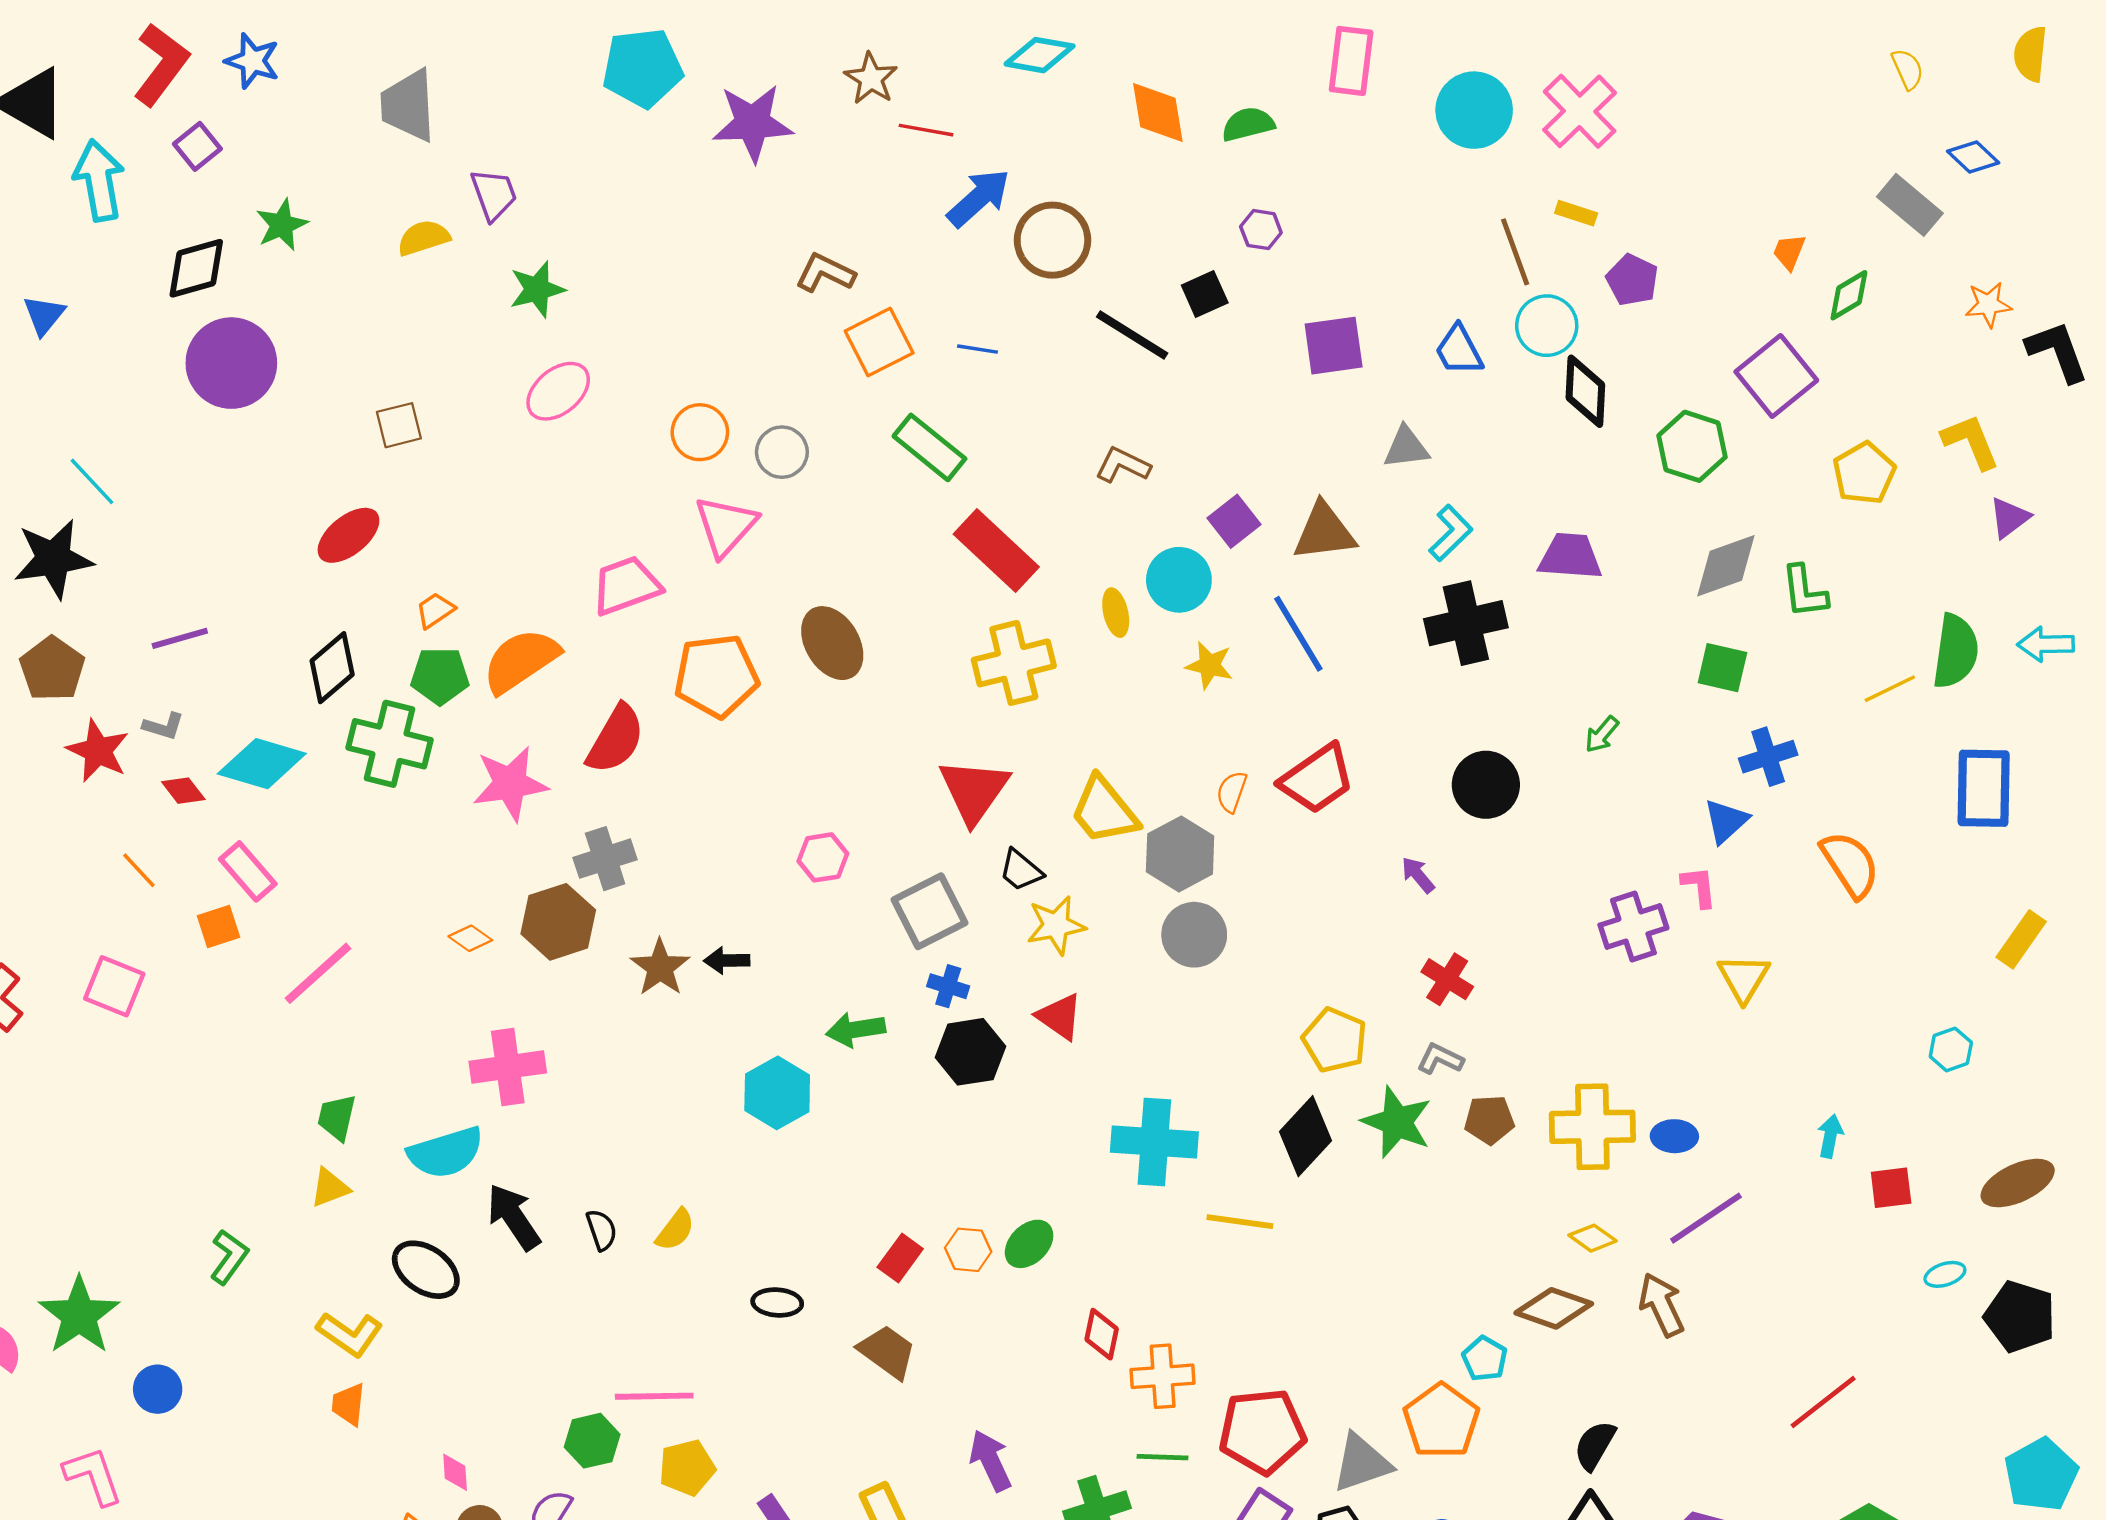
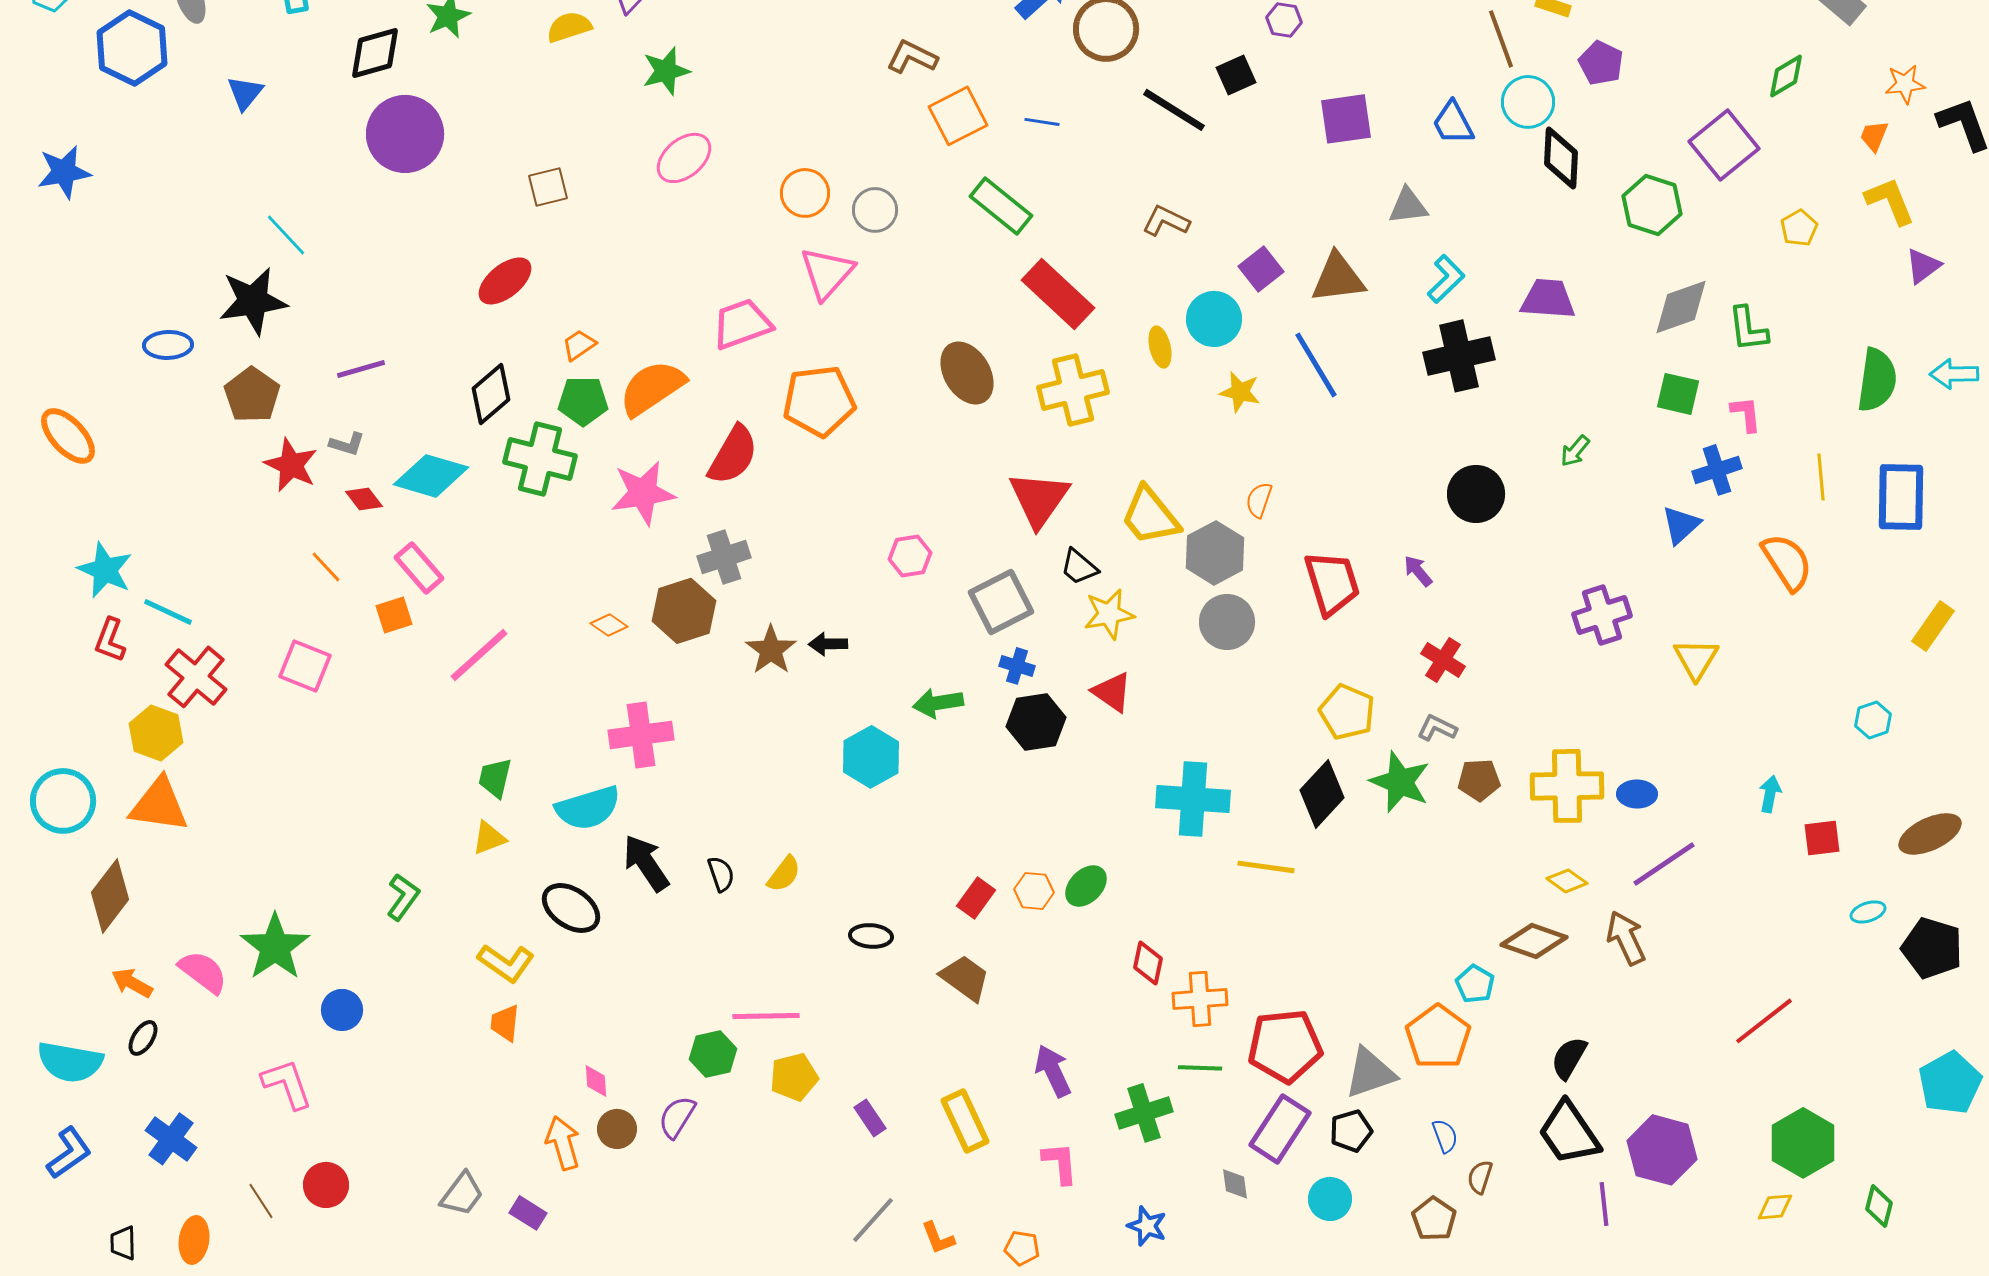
orange trapezoid: (1789, 252) -> (1874, 136), moved
yellow pentagon: (1864, 473) -> (1799, 228), size x0.7
brown ellipse: (832, 643) -> (967, 373), moved
yellow line: (1890, 689) -> (1821, 477), moved, turned -69
red trapezoid: (1317, 779) -> (1332, 583), moved, turned -72
pink L-shape: (1699, 887) -> (1746, 414), moved

